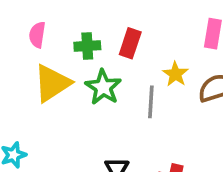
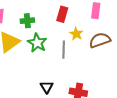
red rectangle: (130, 43) -> (62, 14), moved

